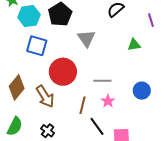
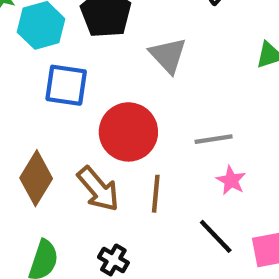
brown line: (83, 105) -> (156, 194), moved

